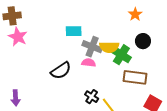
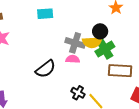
cyan rectangle: (74, 31) -> (45, 14), moved
black circle: (143, 41) -> (100, 31), moved
green cross: (121, 55) -> (105, 49), turned 30

